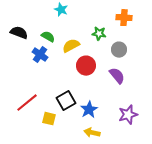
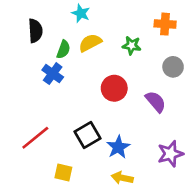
black semicircle: (19, 33) -> (35, 31), moved, turned 66
green semicircle: (48, 37) -> (63, 49), turned 80
yellow semicircle: (71, 46) -> (90, 43), moved
gray circle: (119, 50) -> (173, 67), moved
yellow square: (49, 119) -> (63, 172), moved

